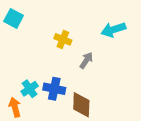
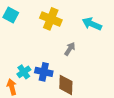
cyan arrow: (113, 30) -> (92, 24), turned 42
yellow cross: (63, 39) -> (51, 19), moved, size x1.5

